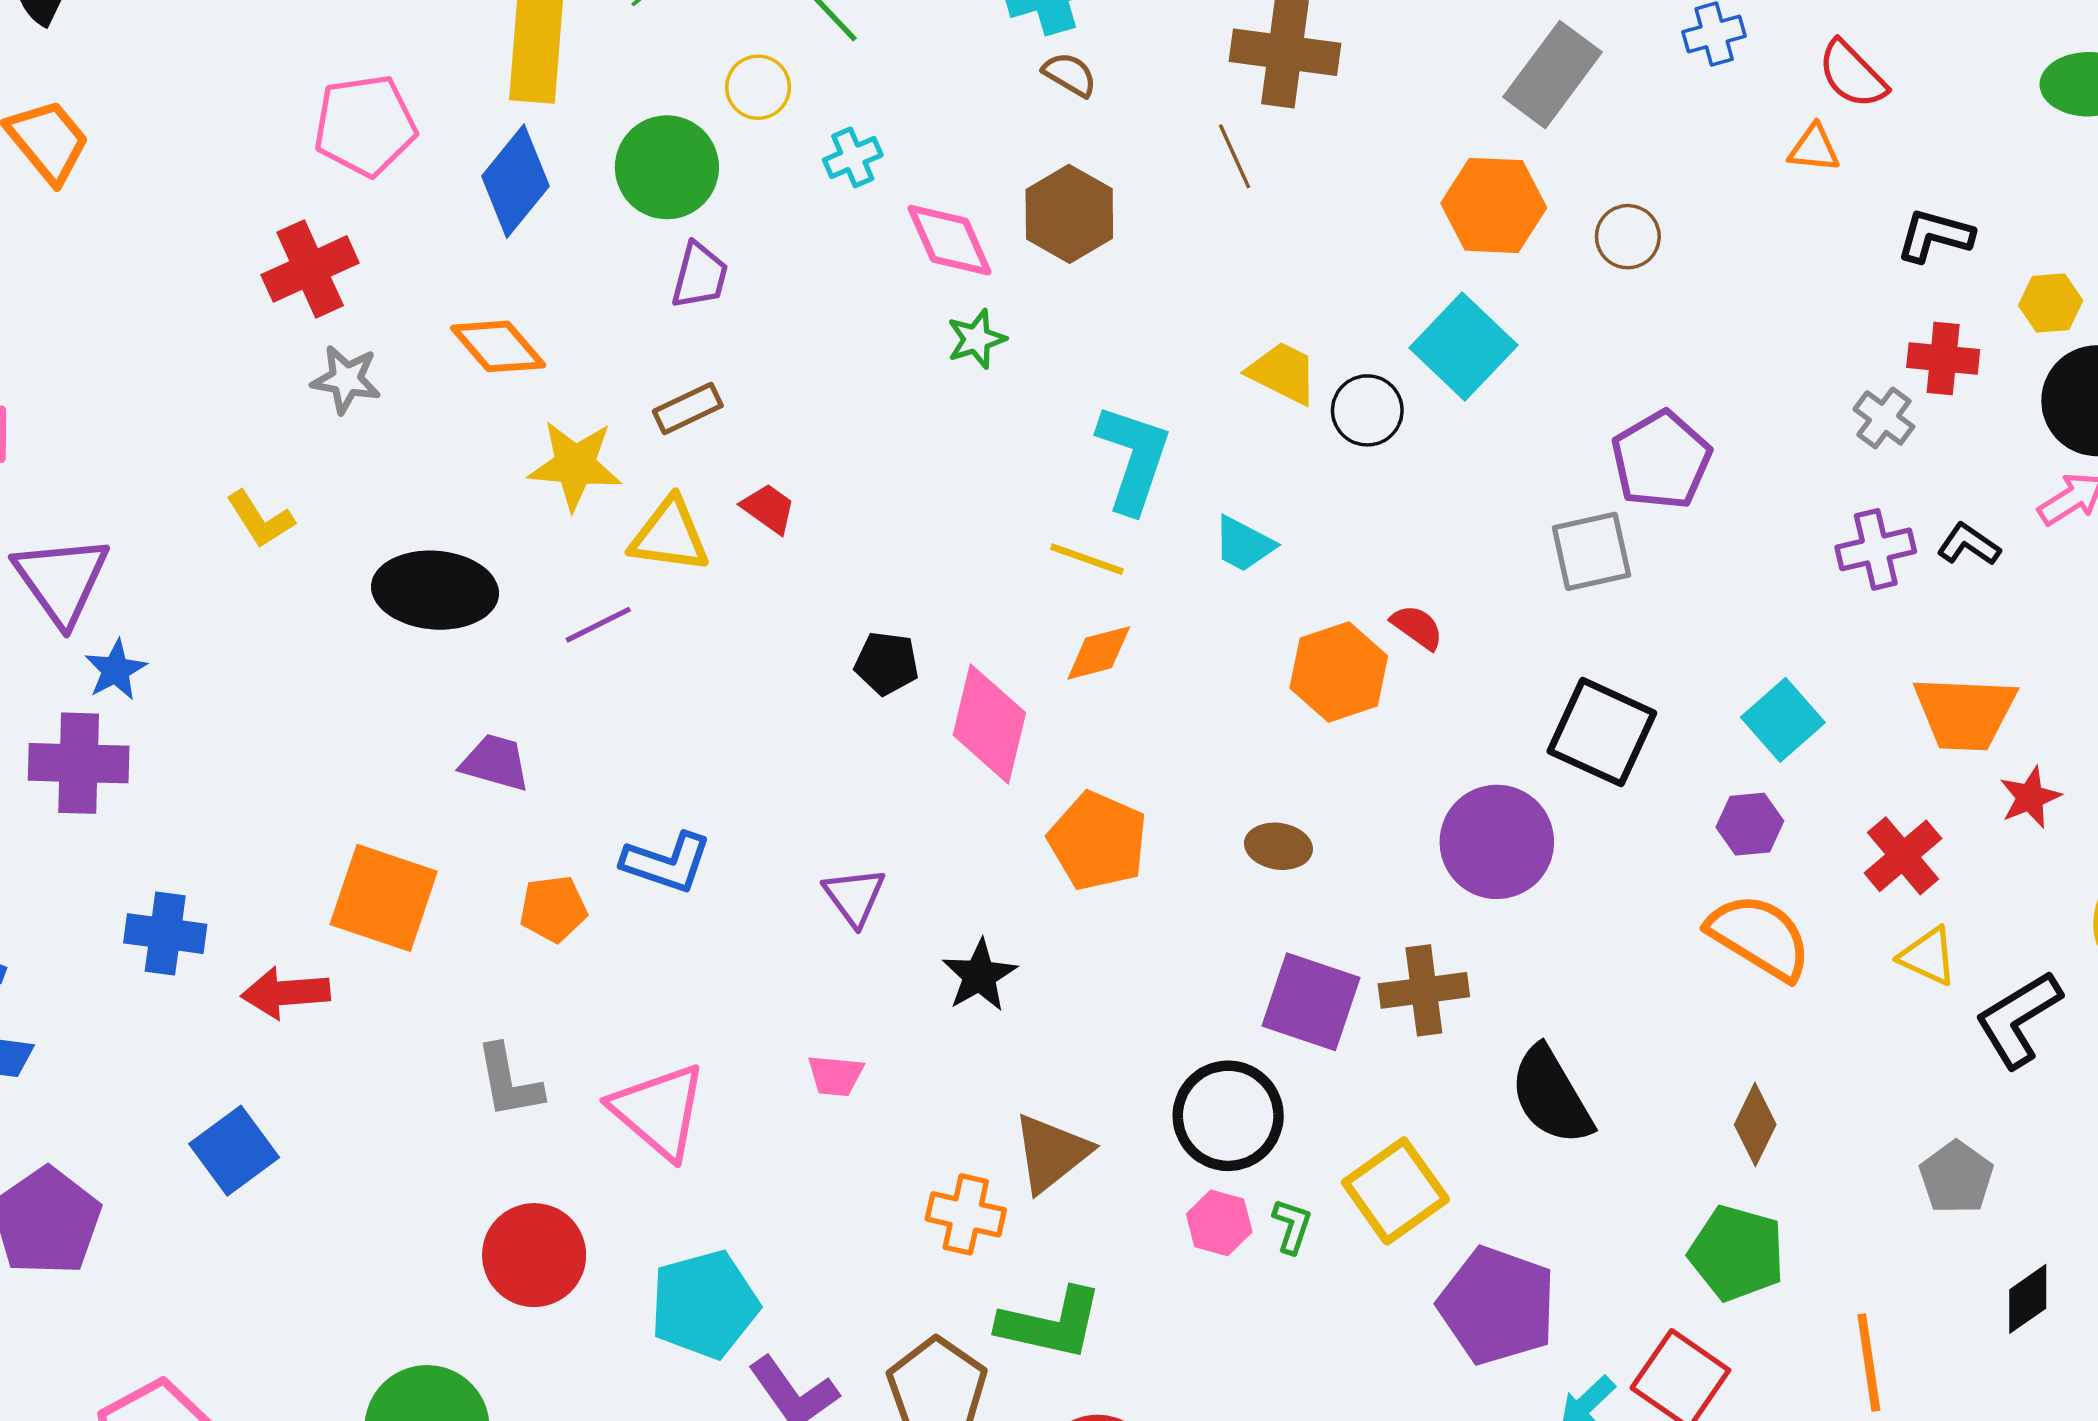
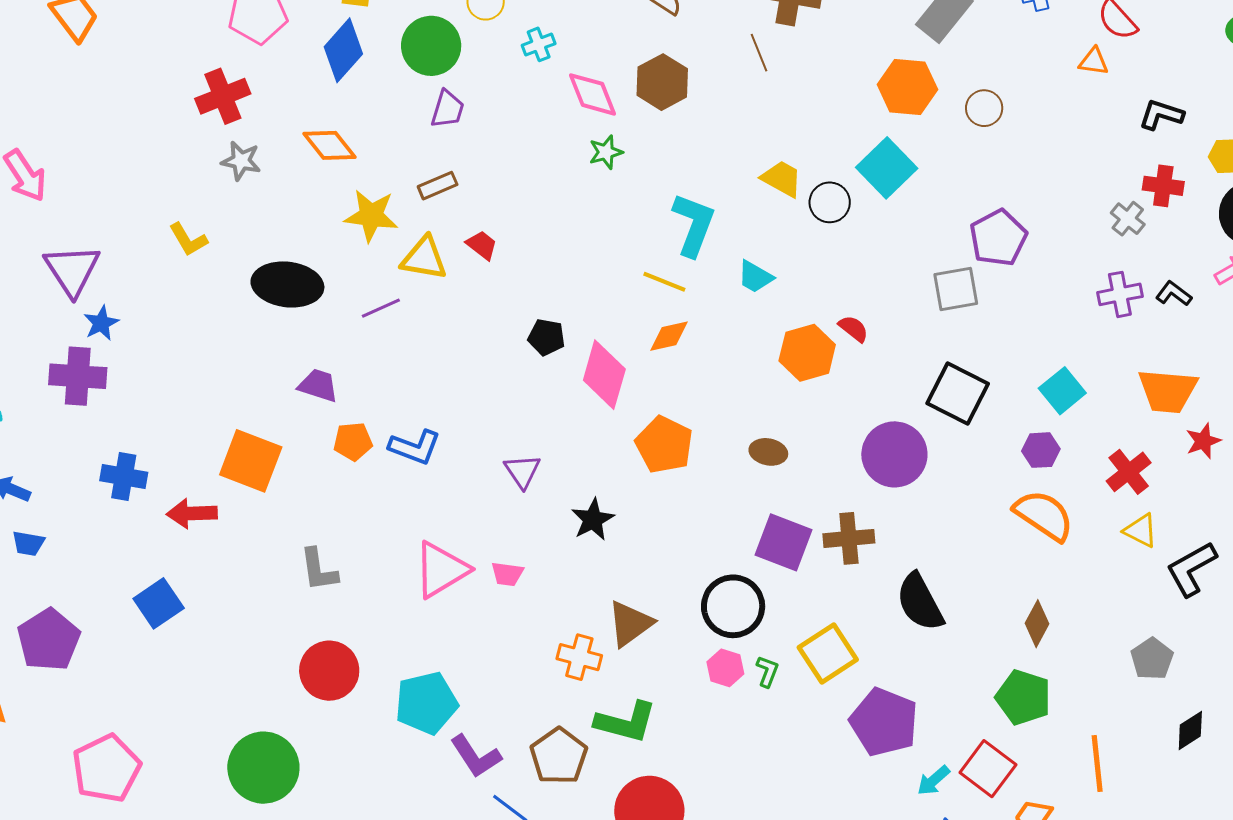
orange pentagon: (553, 909) -> (353, 442), moved
pink triangle: (659, 1111) -> (441, 570), moved, turned 46

